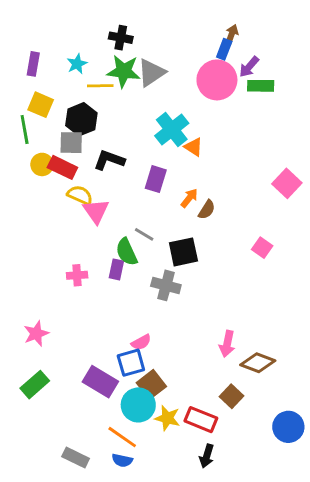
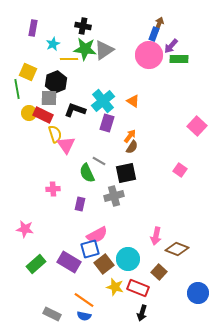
purple rectangle: (33, 64) -> (33, 28), moved
cyan cross: (172, 129) -> (103, 101), moved
yellow semicircle: (80, 195) -> (55, 134), turned 48
brown semicircle: (207, 210) -> (132, 147), moved
purple rectangle: (116, 269) -> (80, 204), moved
gray cross: (166, 285) -> (114, 196), turned -30
pink star: (36, 334) -> (25, 229), turned 30
pink semicircle: (141, 342) -> (97, 235), size x1.5
green rectangle: (35, 385) -> (36, 264), moved
cyan circle: (138, 405) -> (128, 259), moved

